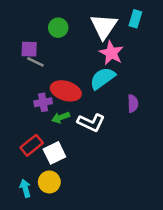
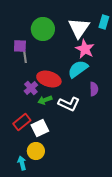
green circle: (58, 28) -> (43, 29), size x1.5
gray line: (35, 62) -> (25, 56), turned 56
purple cross: (43, 102) -> (31, 88), turned -32
purple semicircle: (133, 104) -> (94, 89), moved
cyan arrow: (25, 188) -> (22, 163), moved

